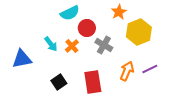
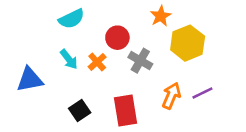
cyan semicircle: (70, 13) -> (72, 19), moved

